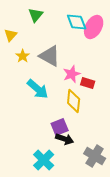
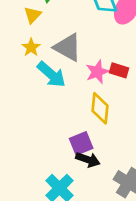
yellow triangle: (11, 35) -> (32, 15), moved
red rectangle: (88, 83) -> (119, 70), moved
cyan arrow: (38, 89) -> (51, 74), moved

